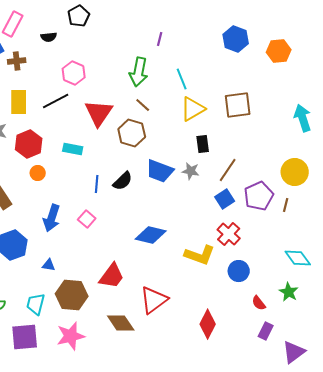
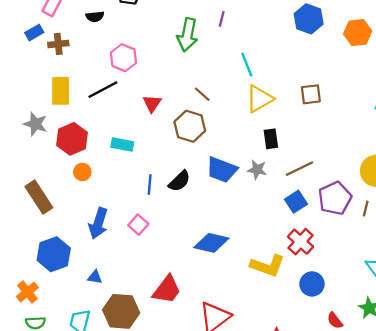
green arrow: (139, 72) -> (187, 35), moved
brown square: (238, 105) -> (311, 94), size x0.7
red triangle: (99, 113) -> (152, 103), size x0.6
brown line: (228, 170) -> (299, 169), turned 30

